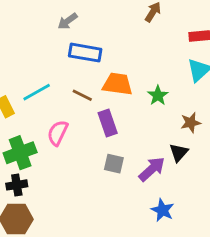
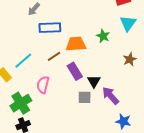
brown line: (82, 95) -> (54, 56), turned -48
green star: (158, 96) -> (103, 36), moved
black triangle: (179, 152) -> (94, 81), moved
purple arrow: (152, 169) -> (110, 96), turned -78

